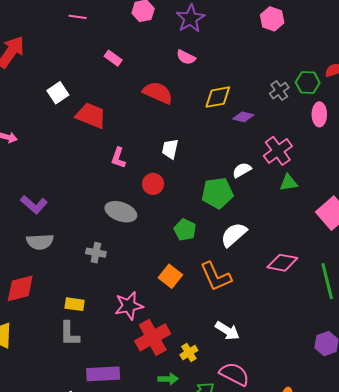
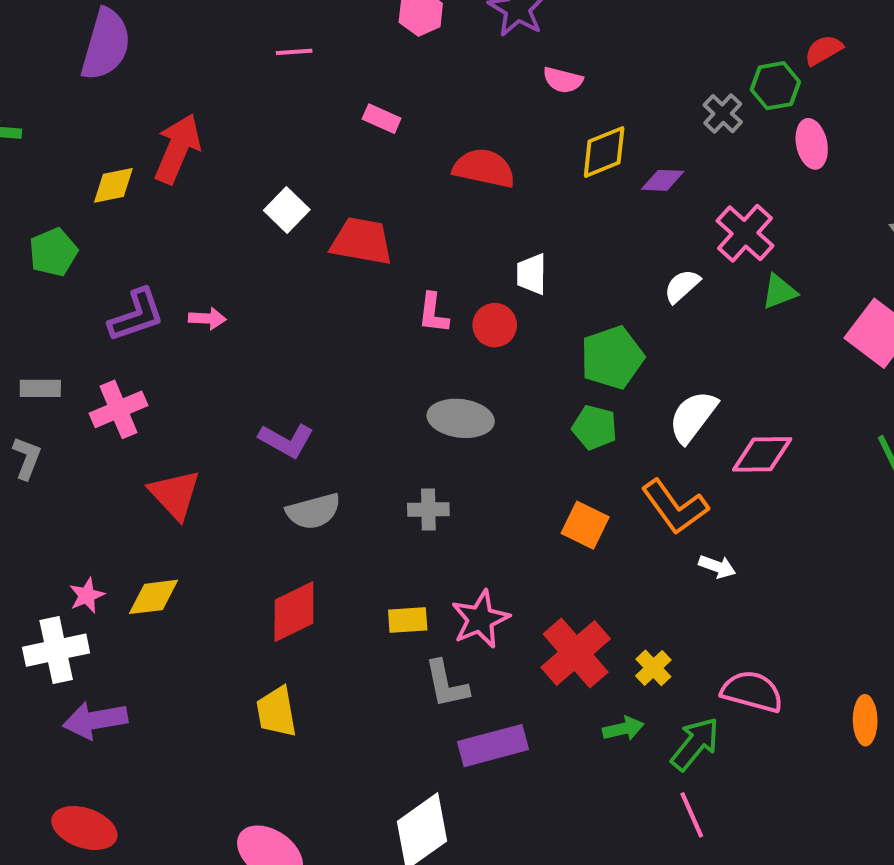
pink semicircle: (186, 57) -> (563, 80), moved
red circle: (153, 184) -> (495, 325), moved
green pentagon: (217, 193) -> (612, 358), moved
pink diamond: (282, 263) -> (762, 454), moved
pink star: (129, 306) -> (480, 619), moved
white arrow: (227, 331) -> (717, 567), moved, size x0.7
gray L-shape: (69, 334) -> (446, 684), moved

